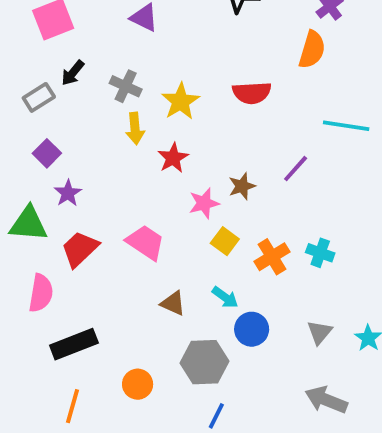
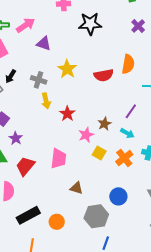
orange semicircle: (312, 50) -> (128, 64), moved
yellow star: (180, 101) -> (67, 69), moved
pink trapezoid: (145, 242) -> (59, 159), turned 70
cyan arrow: (225, 297) -> (127, 133), moved
orange circle: (138, 384) -> (57, 222), moved

